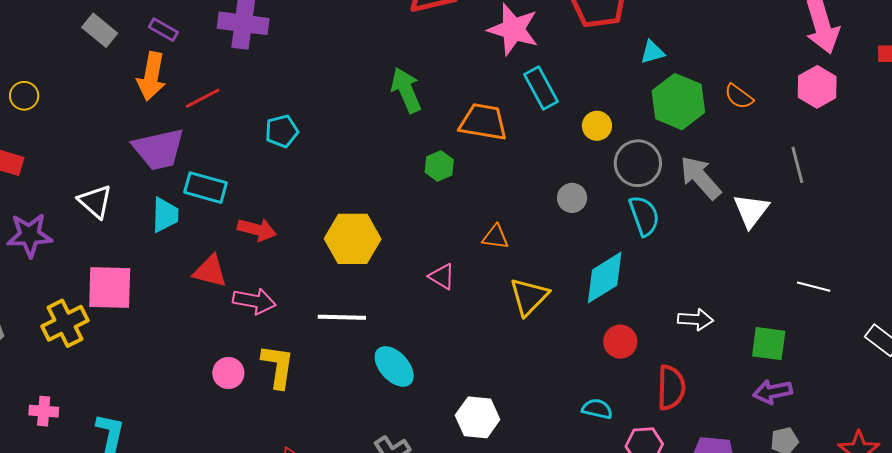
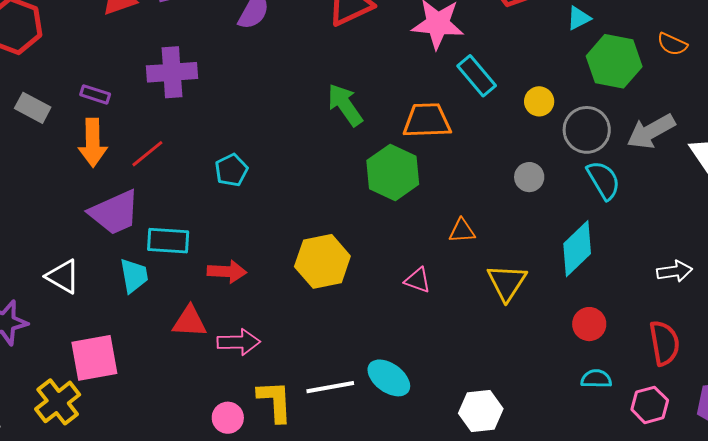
green hexagon: (439, 166) -> (393, 172), size x1.8
gray arrow: (700, 178) -> (651, 131), turned -66
white line: (342, 317) -> (330, 387), moved
red circle: (620, 342) -> (589, 324), moved

